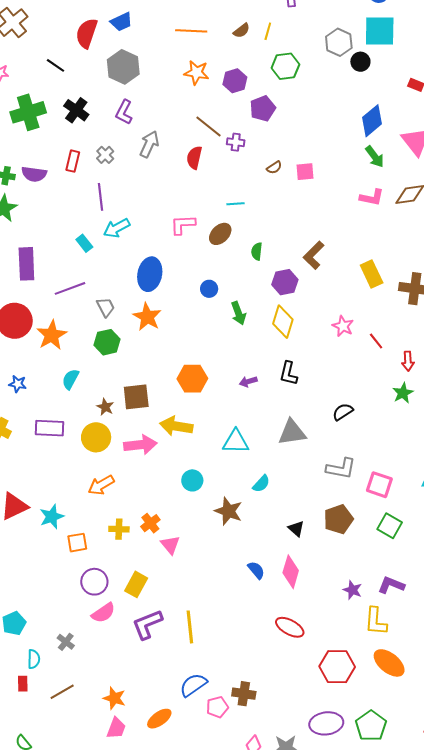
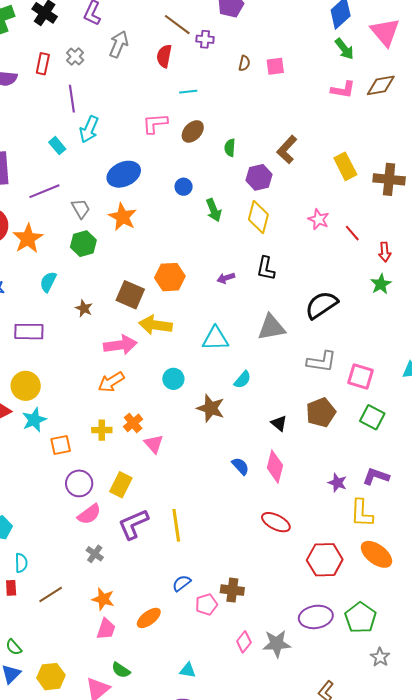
brown semicircle: (274, 168) -> (244, 63), turned -42
cyan line: (235, 204) -> (188, 92), moved
cyan arrow: (117, 228) -> (89, 129), turned -36
blue ellipse: (150, 274) -> (124, 174), turned 56
brown square: (136, 397) -> (130, 295), moved, turned 32
black semicircle: (343, 412) -> (321, 305), size x1.6
yellow circle: (96, 437) -> (26, 386), moved
orange arrow: (101, 485) -> (111, 382), moved
gray cross: (66, 642) -> (95, 554), moved
blue semicircle: (193, 685) -> (182, 583), size x0.7

